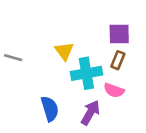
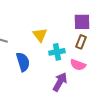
cyan cross: (86, 73) -> (57, 52), size x0.7
blue semicircle: (50, 109) -> (23, 62), moved

